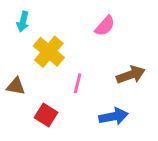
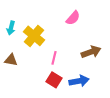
cyan arrow: (23, 22) -> (11, 28), moved
red square: (46, 115) -> (54, 80), moved

